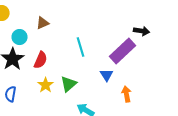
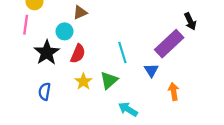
black arrow: (142, 31) -> (190, 21), turned 56
cyan circle: (20, 37) -> (65, 31), moved
cyan line: (81, 47) -> (122, 53), moved

